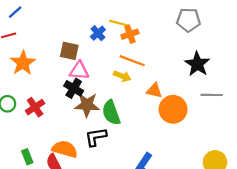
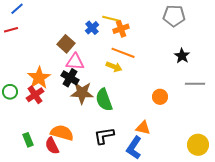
brown square: (69, 51) -> (66, 44), turned 30
orange star: (23, 63) -> (39, 78), moved
black star: (197, 64) -> (182, 56), size x0.7
orange triangle: (154, 91) -> (143, 128), moved
orange circle: (173, 109) -> (160, 97), size x0.6
black L-shape: (96, 137) -> (104, 136), moved

